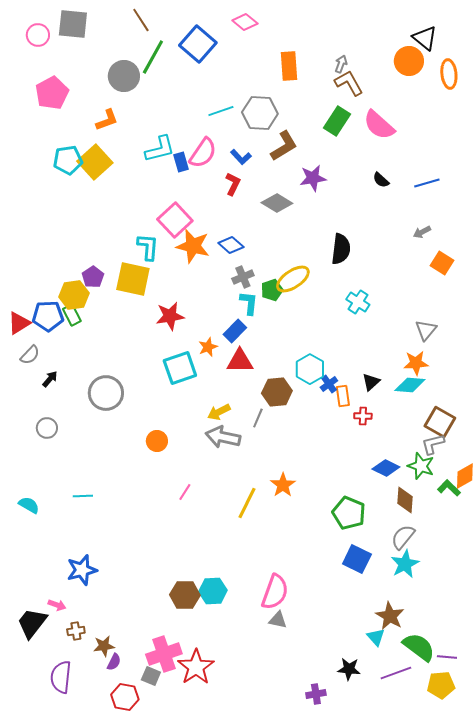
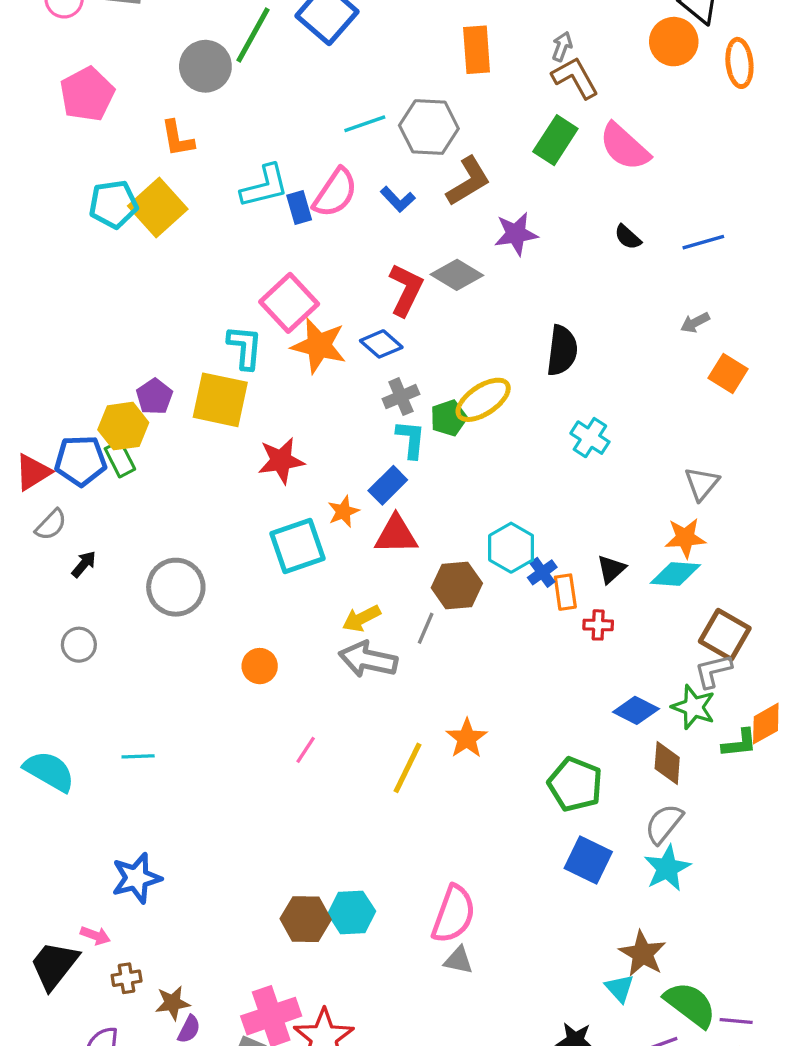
orange L-shape: (107, 120) -> (177, 139), turned 100
red L-shape: (233, 184) -> (406, 290), moved, size x1.4
green L-shape: (449, 488) -> (739, 743), turned 130
cyan semicircle: (29, 505) -> (49, 771), size x1.5

